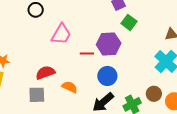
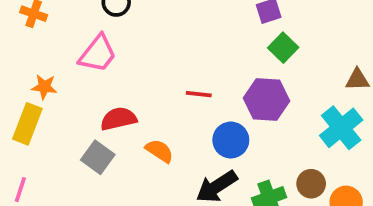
pink trapezoid: (61, 34) -> (98, 54), moved
purple hexagon: (109, 44) -> (267, 99), moved
gray square: (37, 95) -> (98, 157), turned 30

